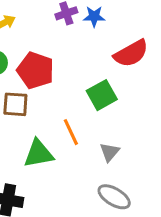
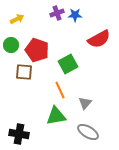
green square: (102, 95) -> (68, 64), moved
green triangle: (39, 154) -> (56, 116), moved

